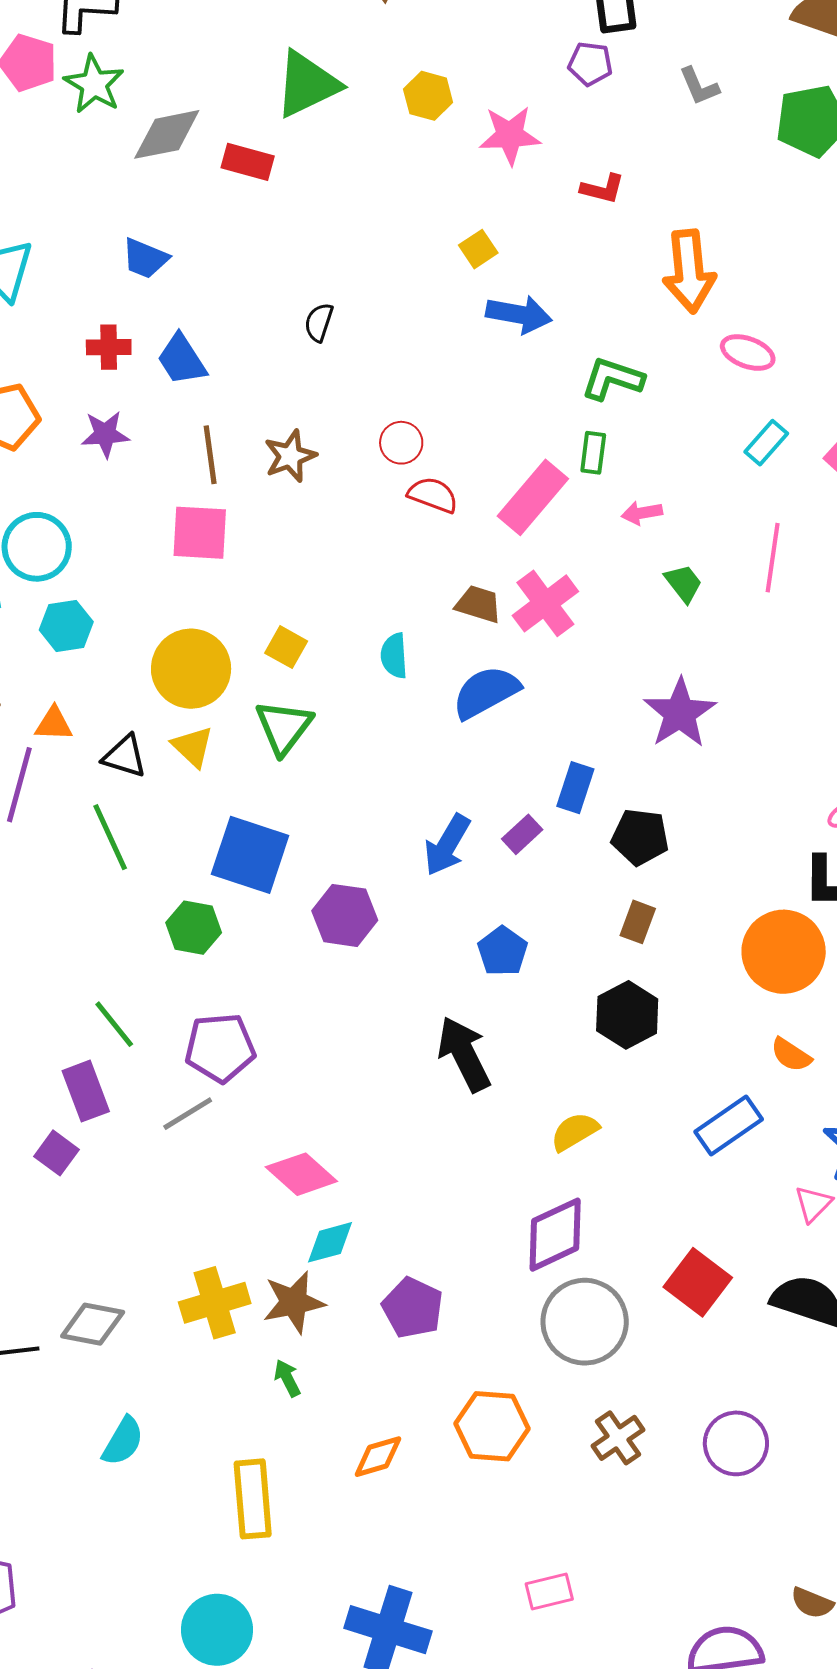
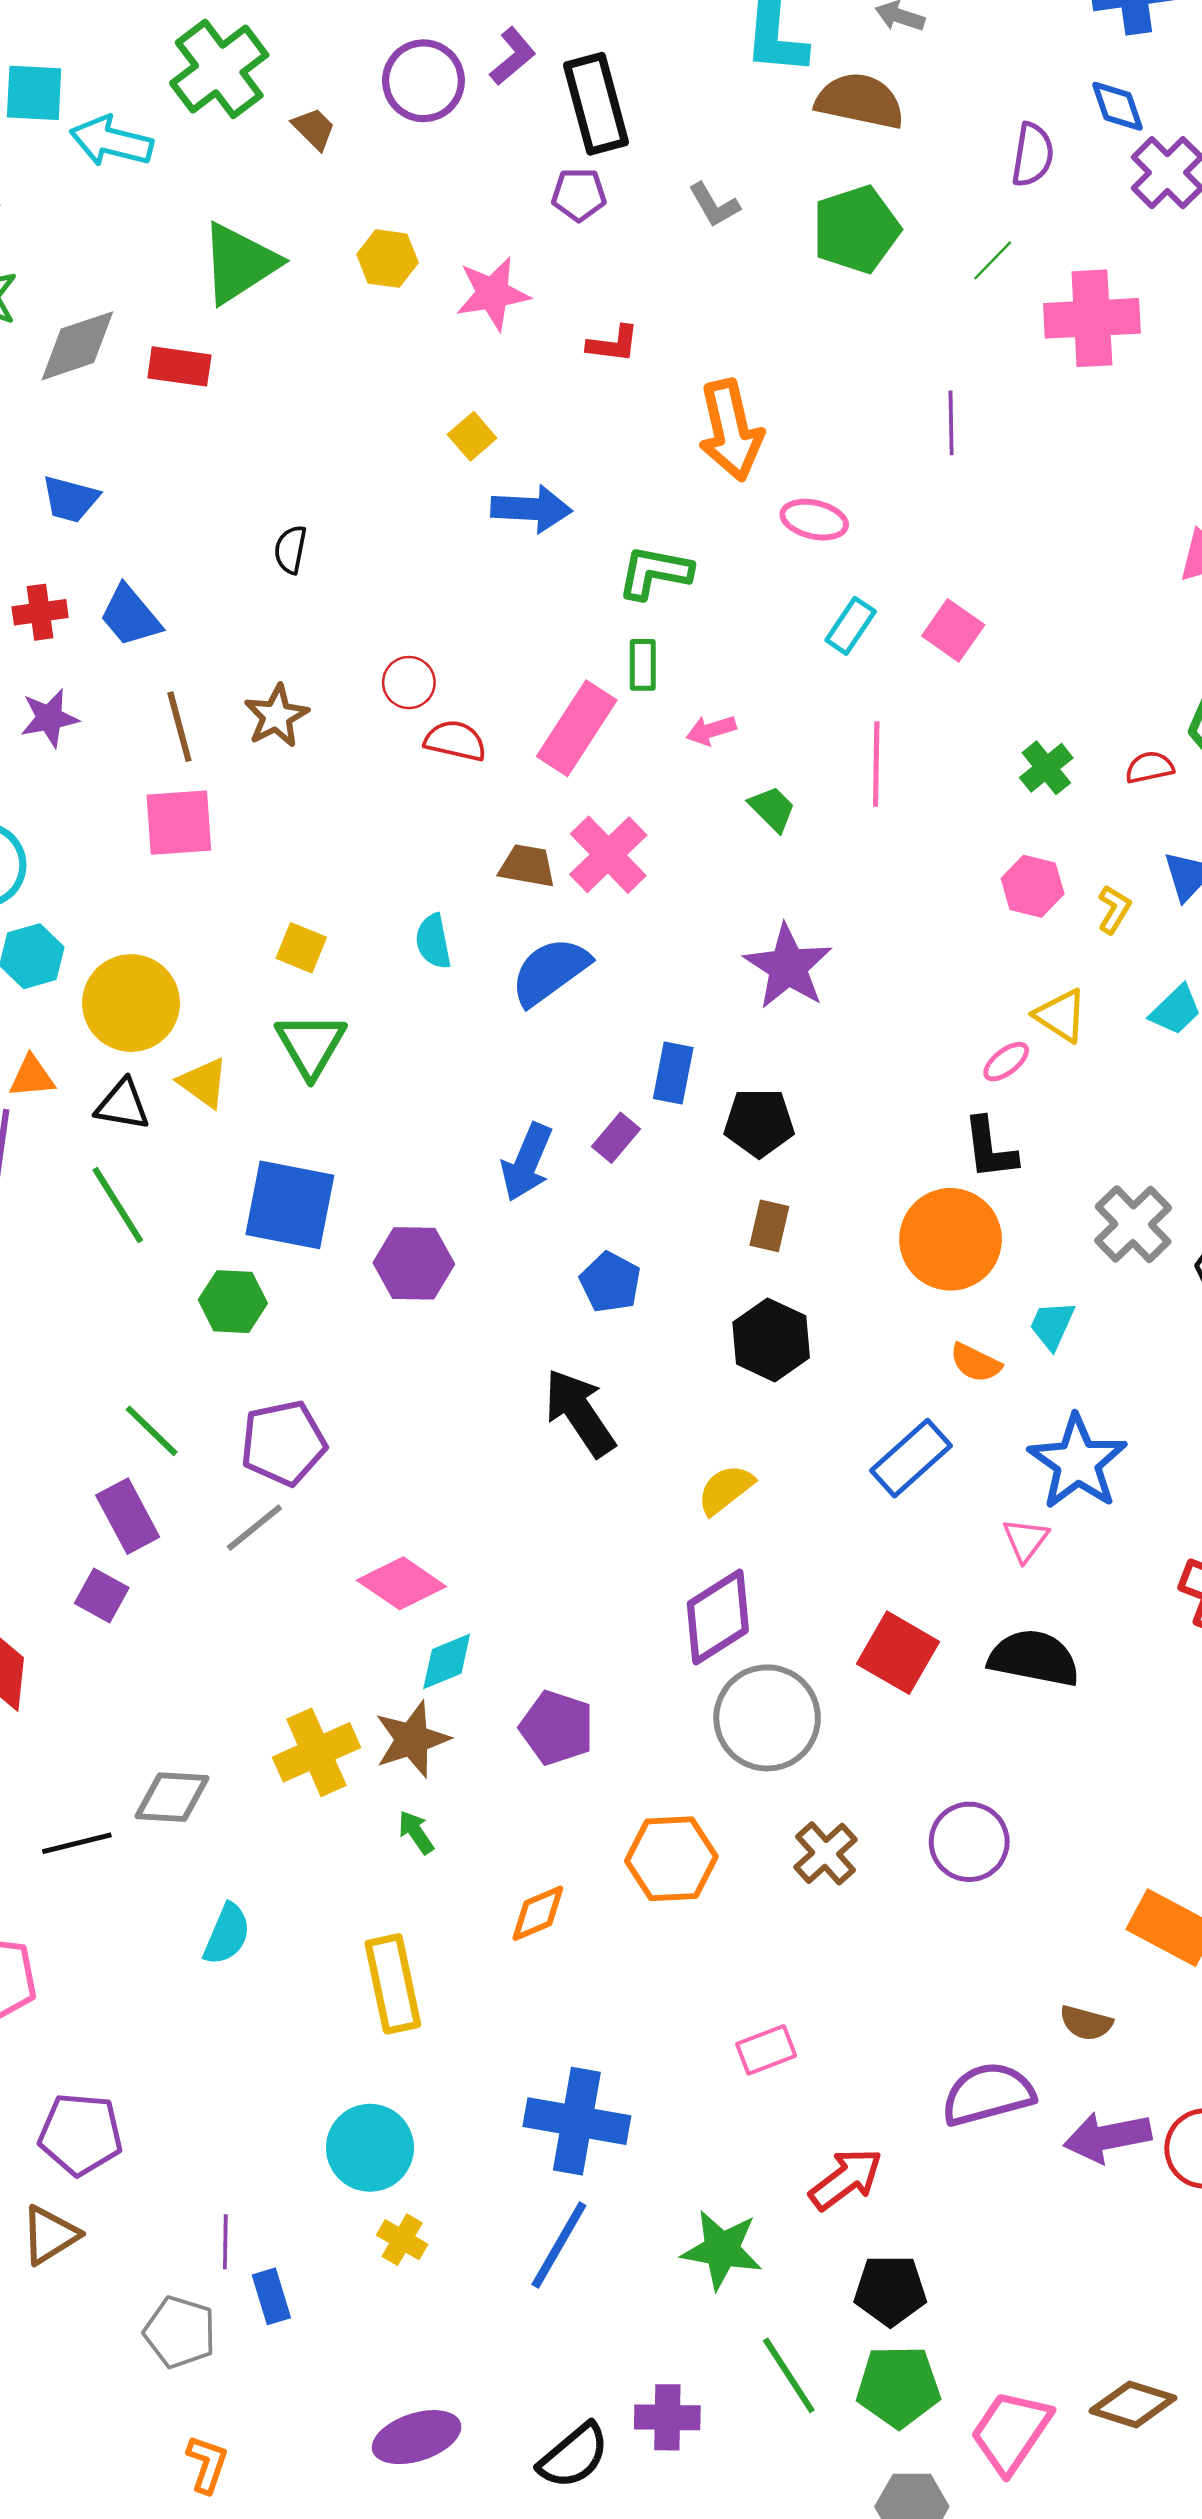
yellow circle: (191, 669) -> (131, 1003), moved

